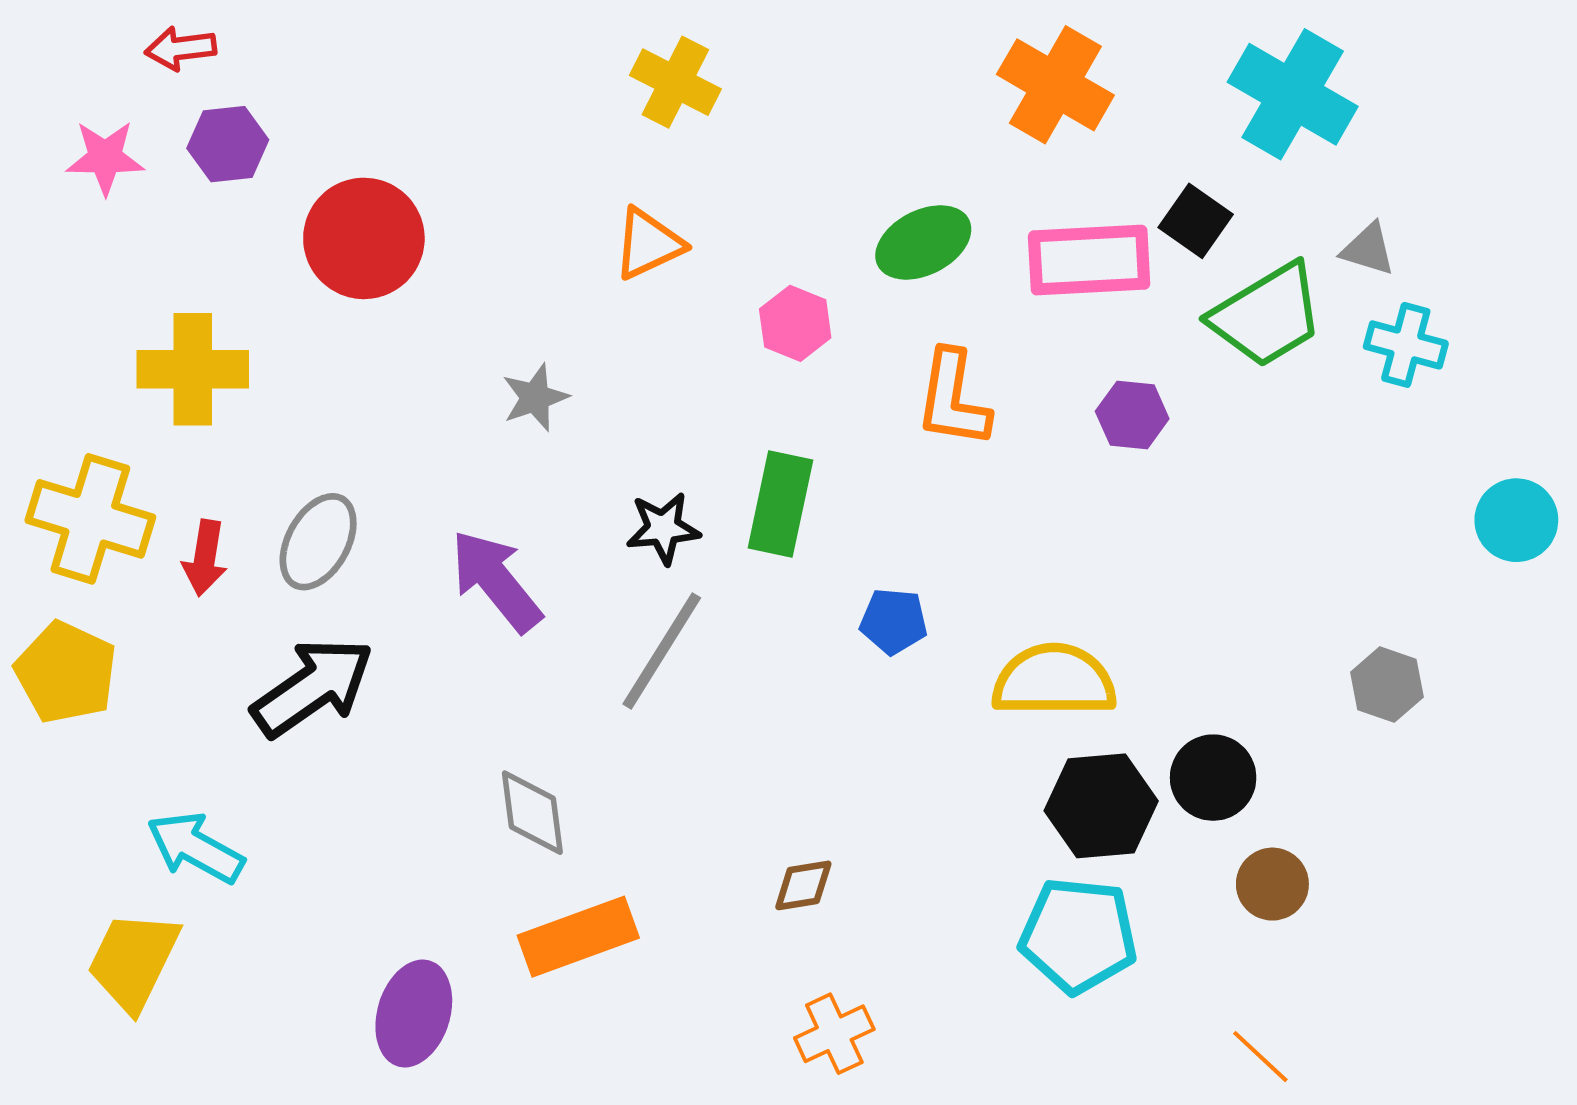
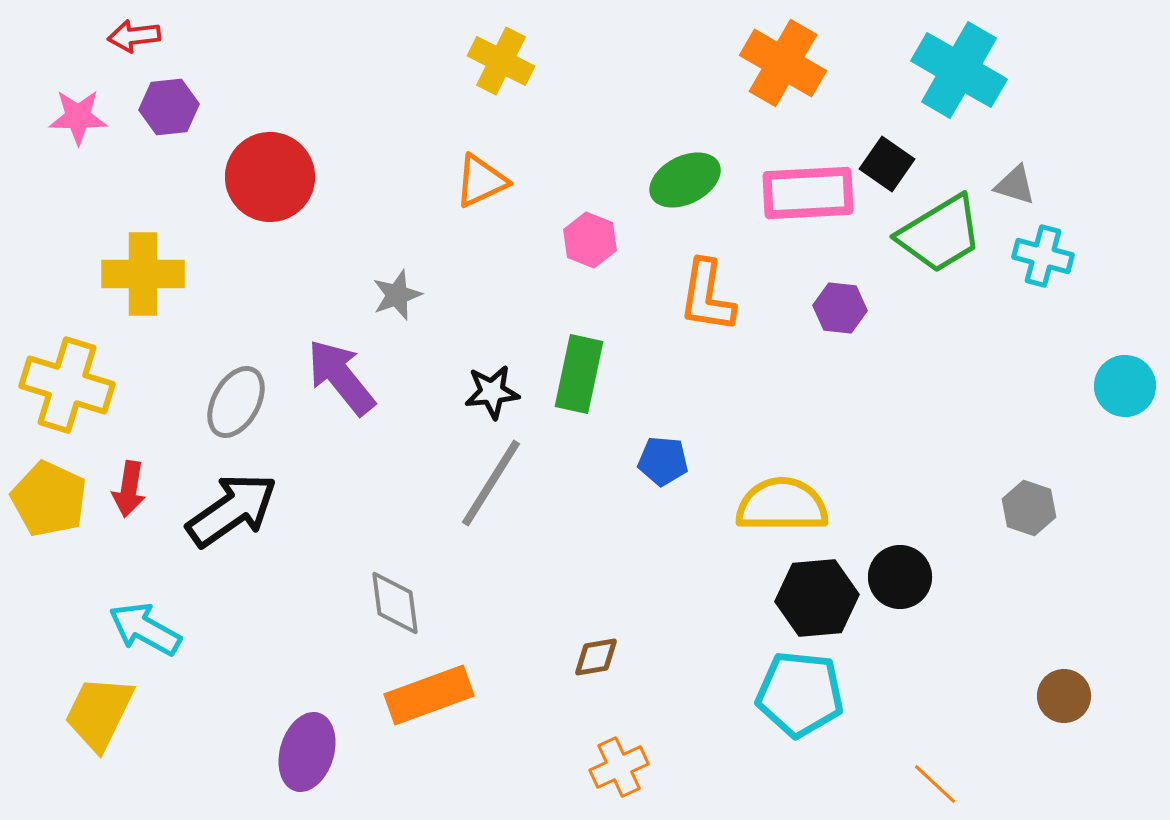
red arrow: (205, 558) -> (129, 489), moved
purple arrow: (496, 581) -> (341, 377), moved
brown circle: (1272, 884) -> (1064, 696), moved

